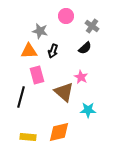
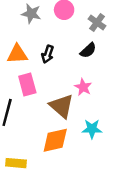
gray star: (40, 31) -> (31, 14), moved
orange diamond: (59, 132) -> (55, 140), moved

